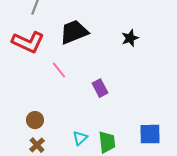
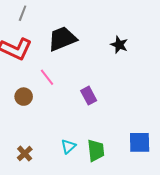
black star: (130, 38) -> (119, 45), turned -30
brown circle: (35, 120) -> (24, 97), moved

